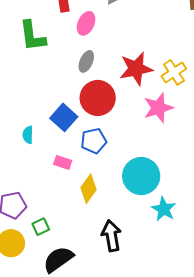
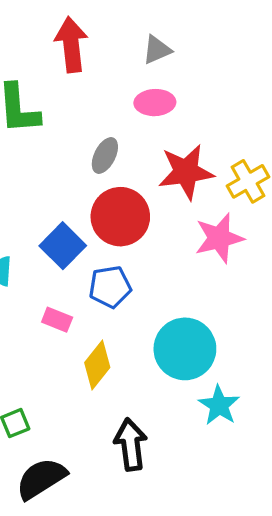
pink ellipse: (86, 23) -> (155, 103), moved, turned 60

